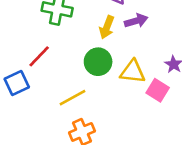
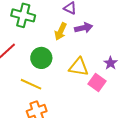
green circle: (98, 62) -> (41, 58), moved
yellow line: (73, 98) -> (31, 84), turned 50

